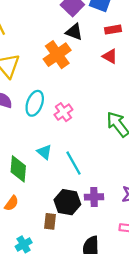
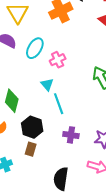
cyan triangle: (44, 152) -> (47, 84), moved
black hexagon: (67, 202) -> (32, 127), moved

